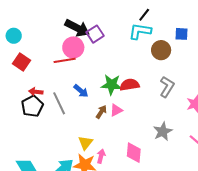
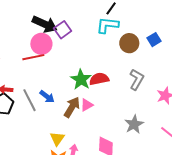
blue square: (181, 34) -> (154, 40), moved, turned -32
green star: (111, 85) -> (81, 80), turned 30
blue arrow: (81, 91) -> (47, 97), moved
brown arrow: (101, 112) -> (72, 107), size x1.5

